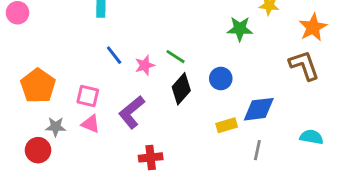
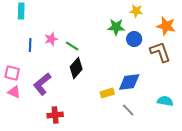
orange star: (313, 27) -> (166, 26), turned -30
blue line: (114, 55) -> (30, 45), turned 40
pink star: (145, 65) -> (51, 39), moved
blue circle: (221, 78) -> (134, 39), moved
gray line: (257, 150) -> (128, 110), turned -56

